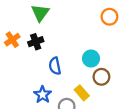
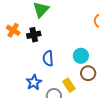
orange cross: (12, 40) -> (13, 30), turned -32

